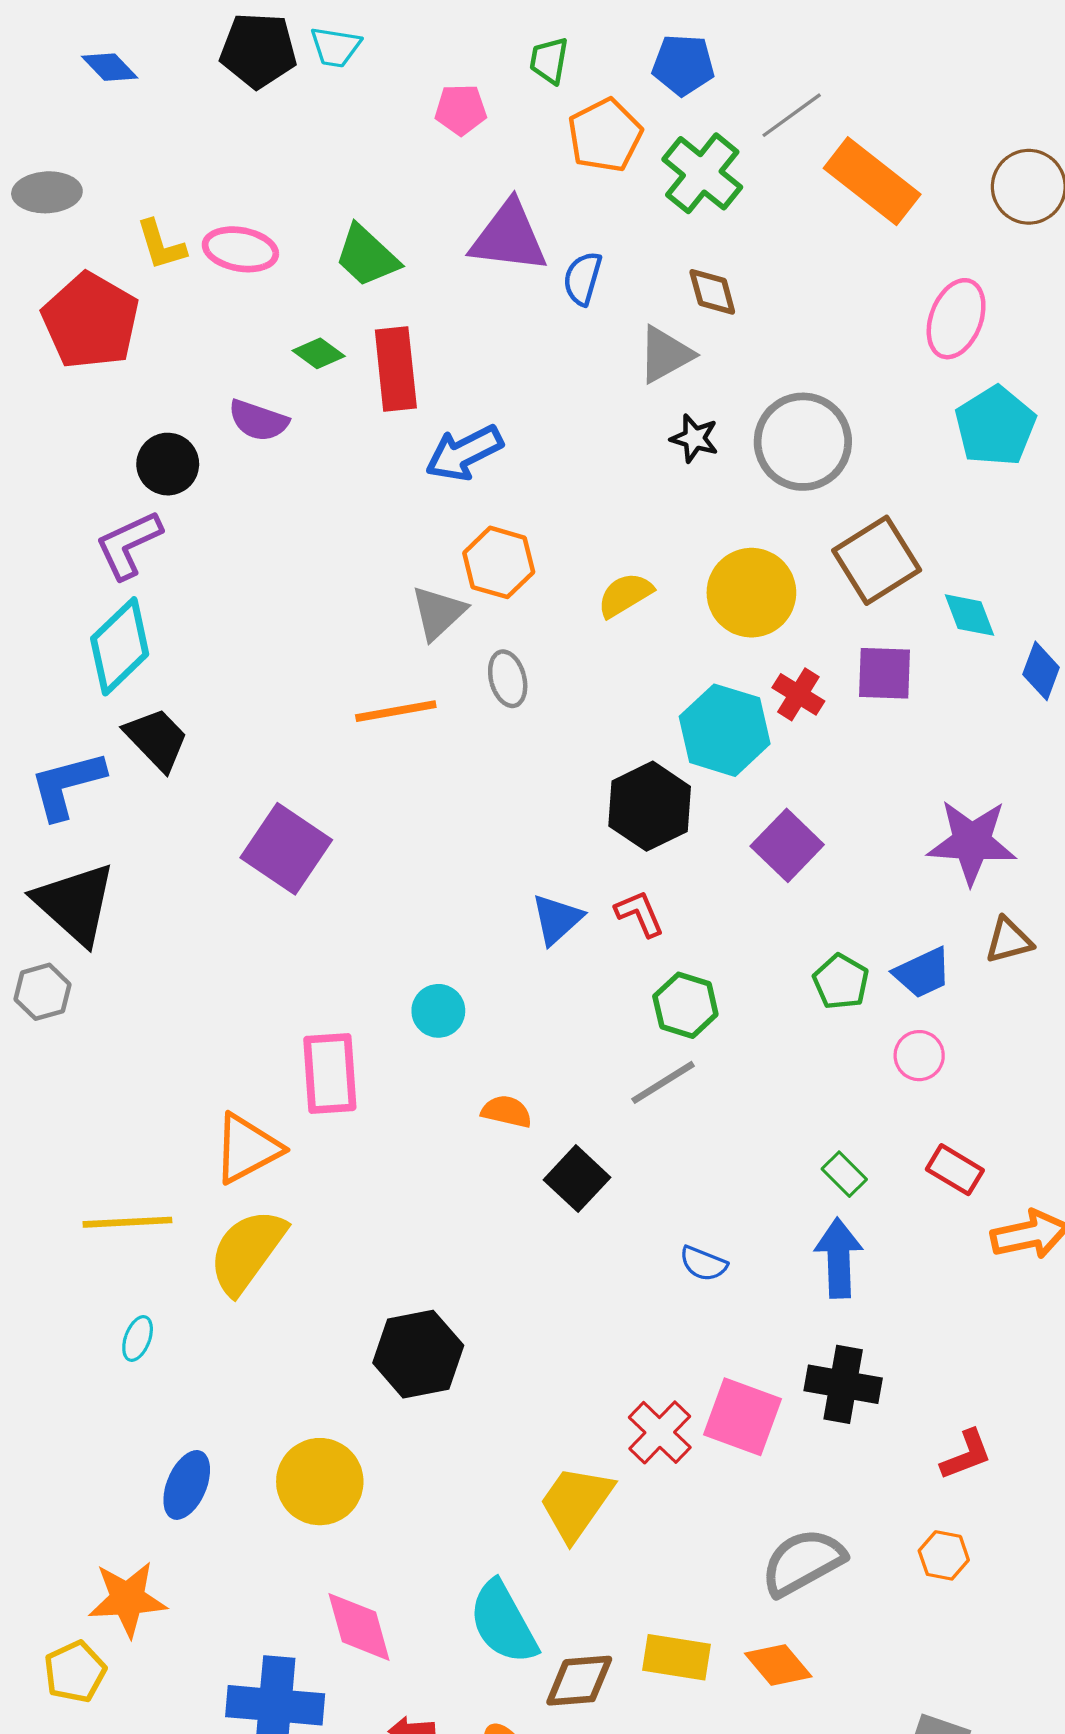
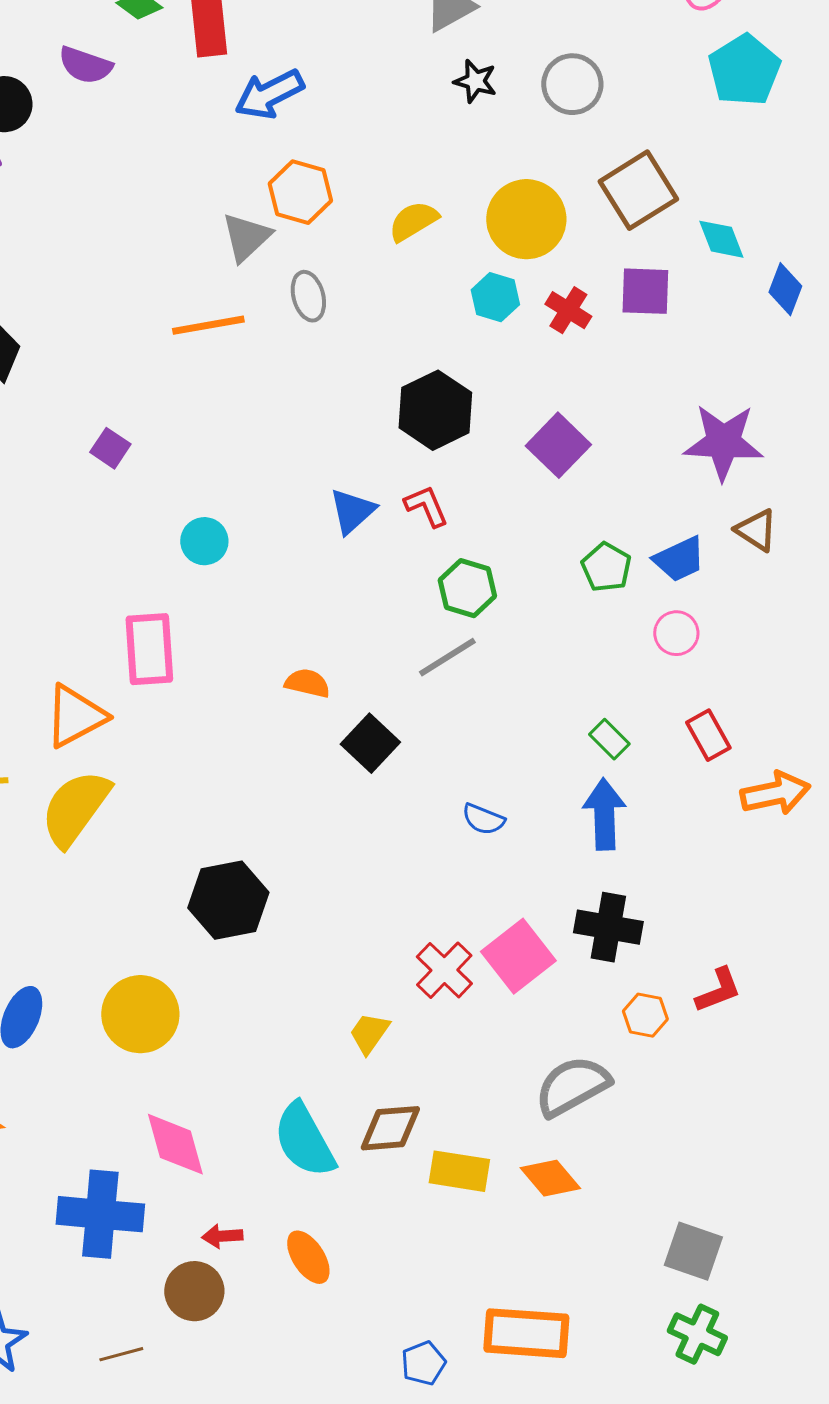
gray circle: (803, 442) -> (572, 84), size x0.7
cyan hexagon: (725, 730) -> (495, 297), moved, size x0.6
purple square: (286, 849) -> (110, 448), size x0.5
brown triangle: (1009, 940) -> (756, 530), turned 48
cyan circle: (438, 1011) -> (204, 541), moved
red rectangle: (955, 1170) -> (708, 735), turned 30
pink square: (742, 1417) -> (518, 956), turned 32
yellow trapezoid: (576, 1503) -> (369, 1033), size x0.6
orange hexagon: (944, 1555) -> (645, 1015), moved
brown diamond: (579, 1681) -> (390, 1128), moved

